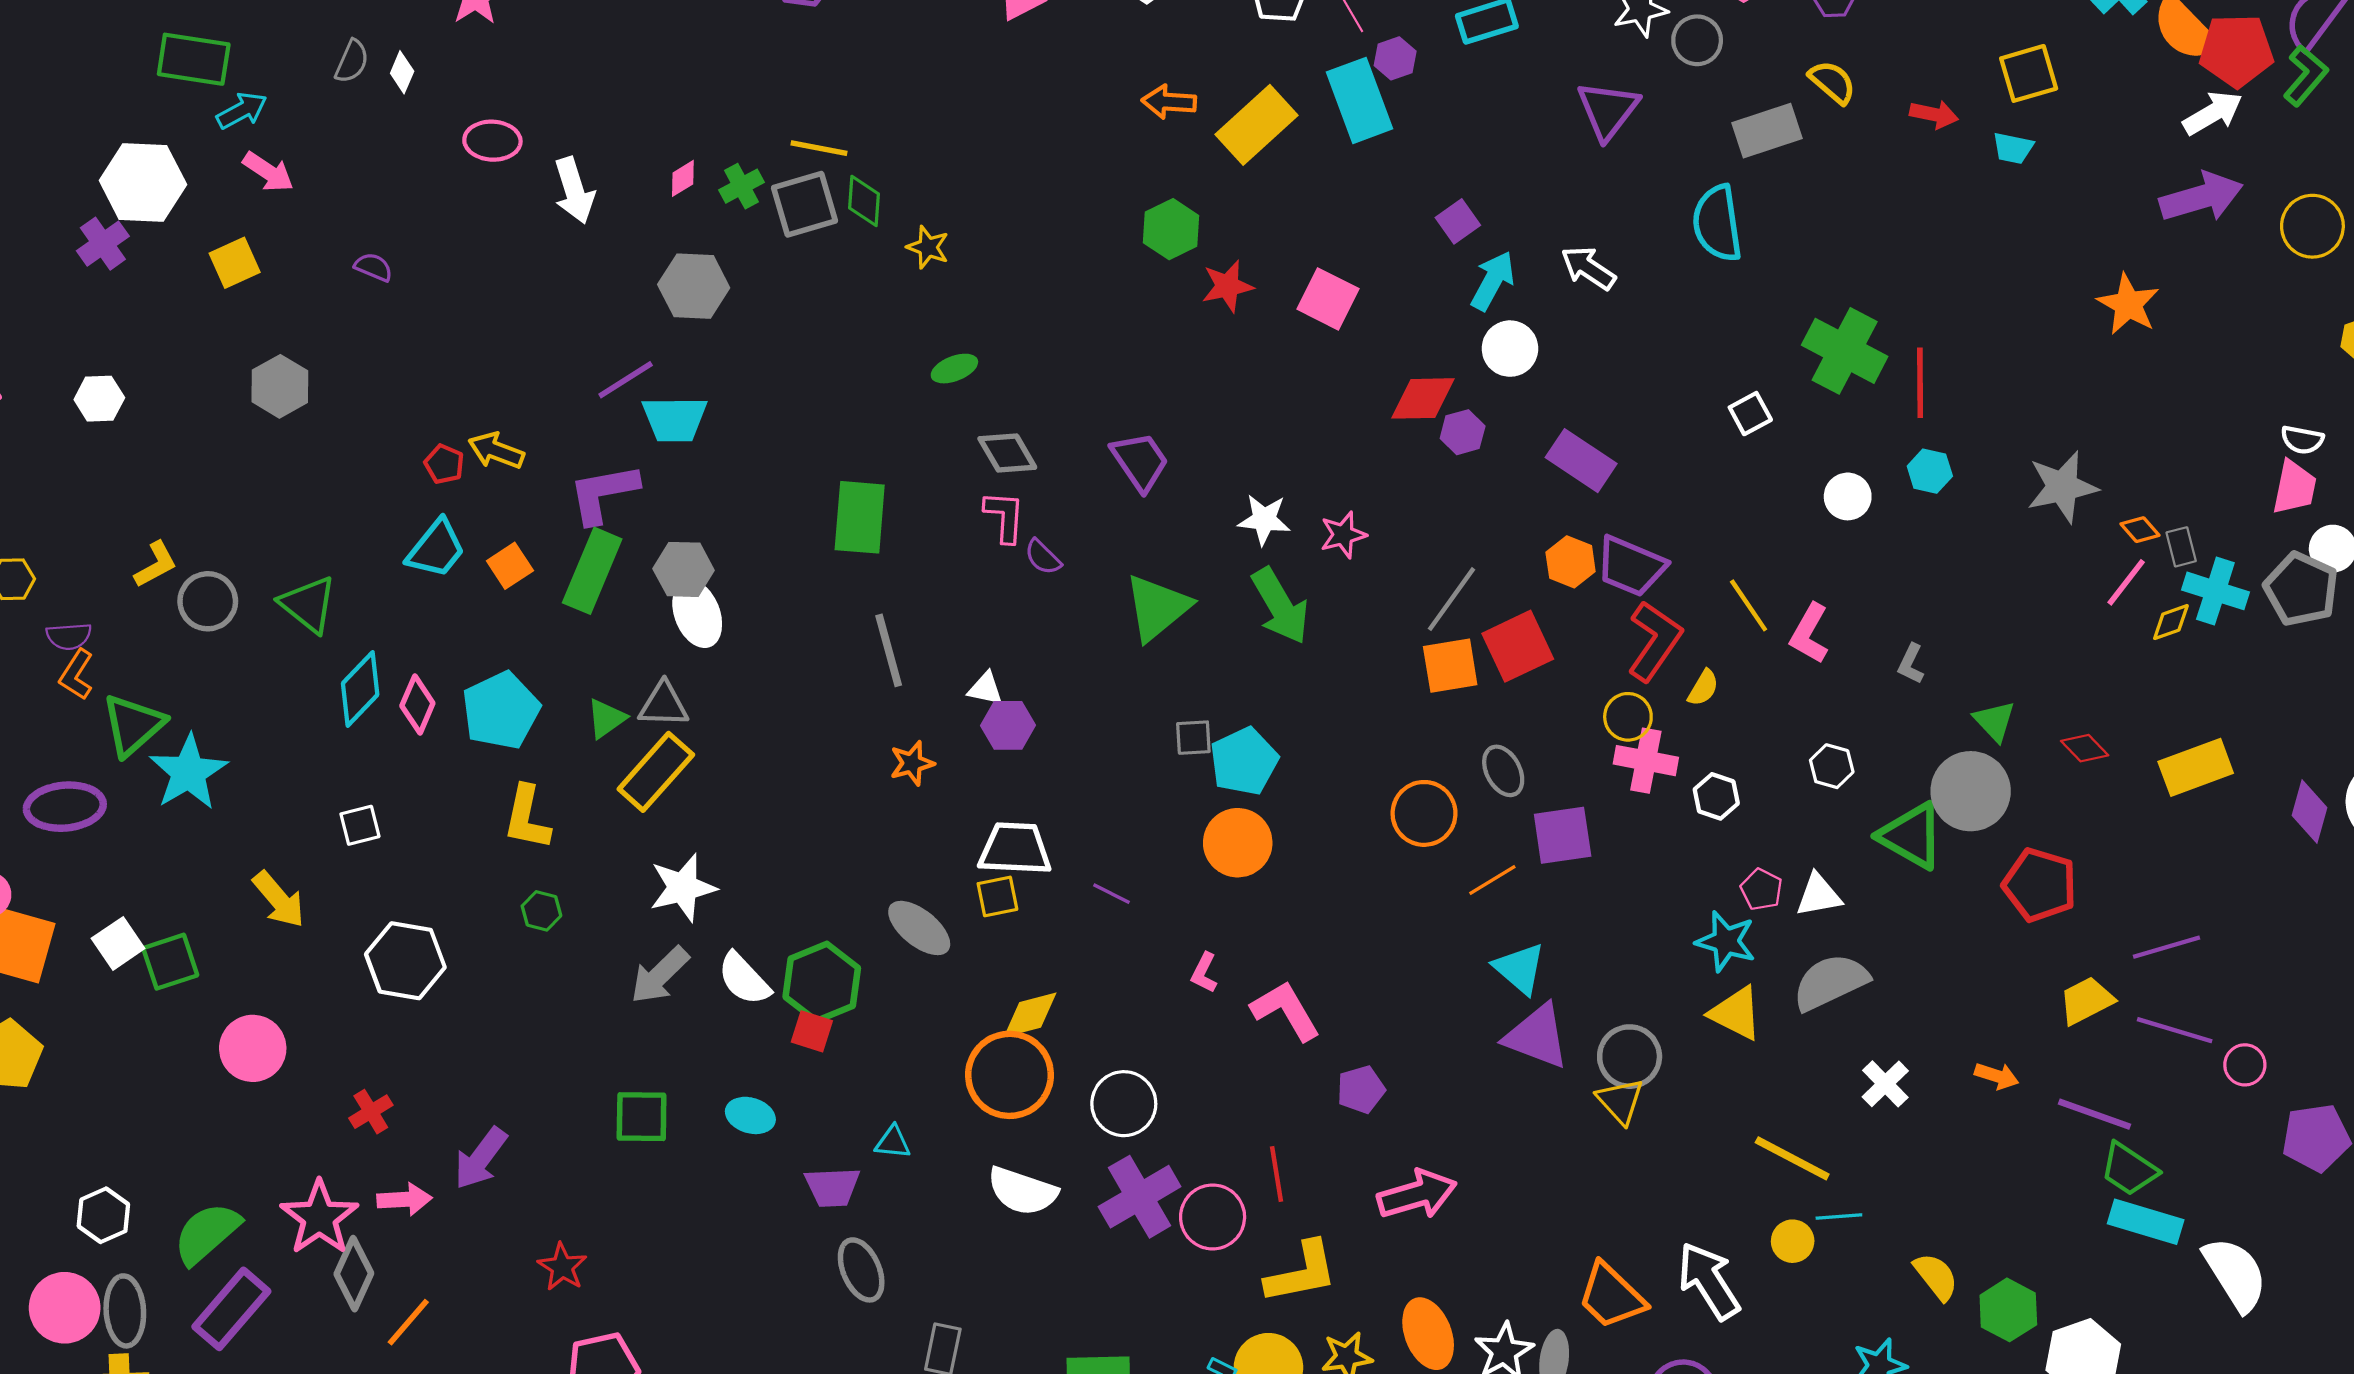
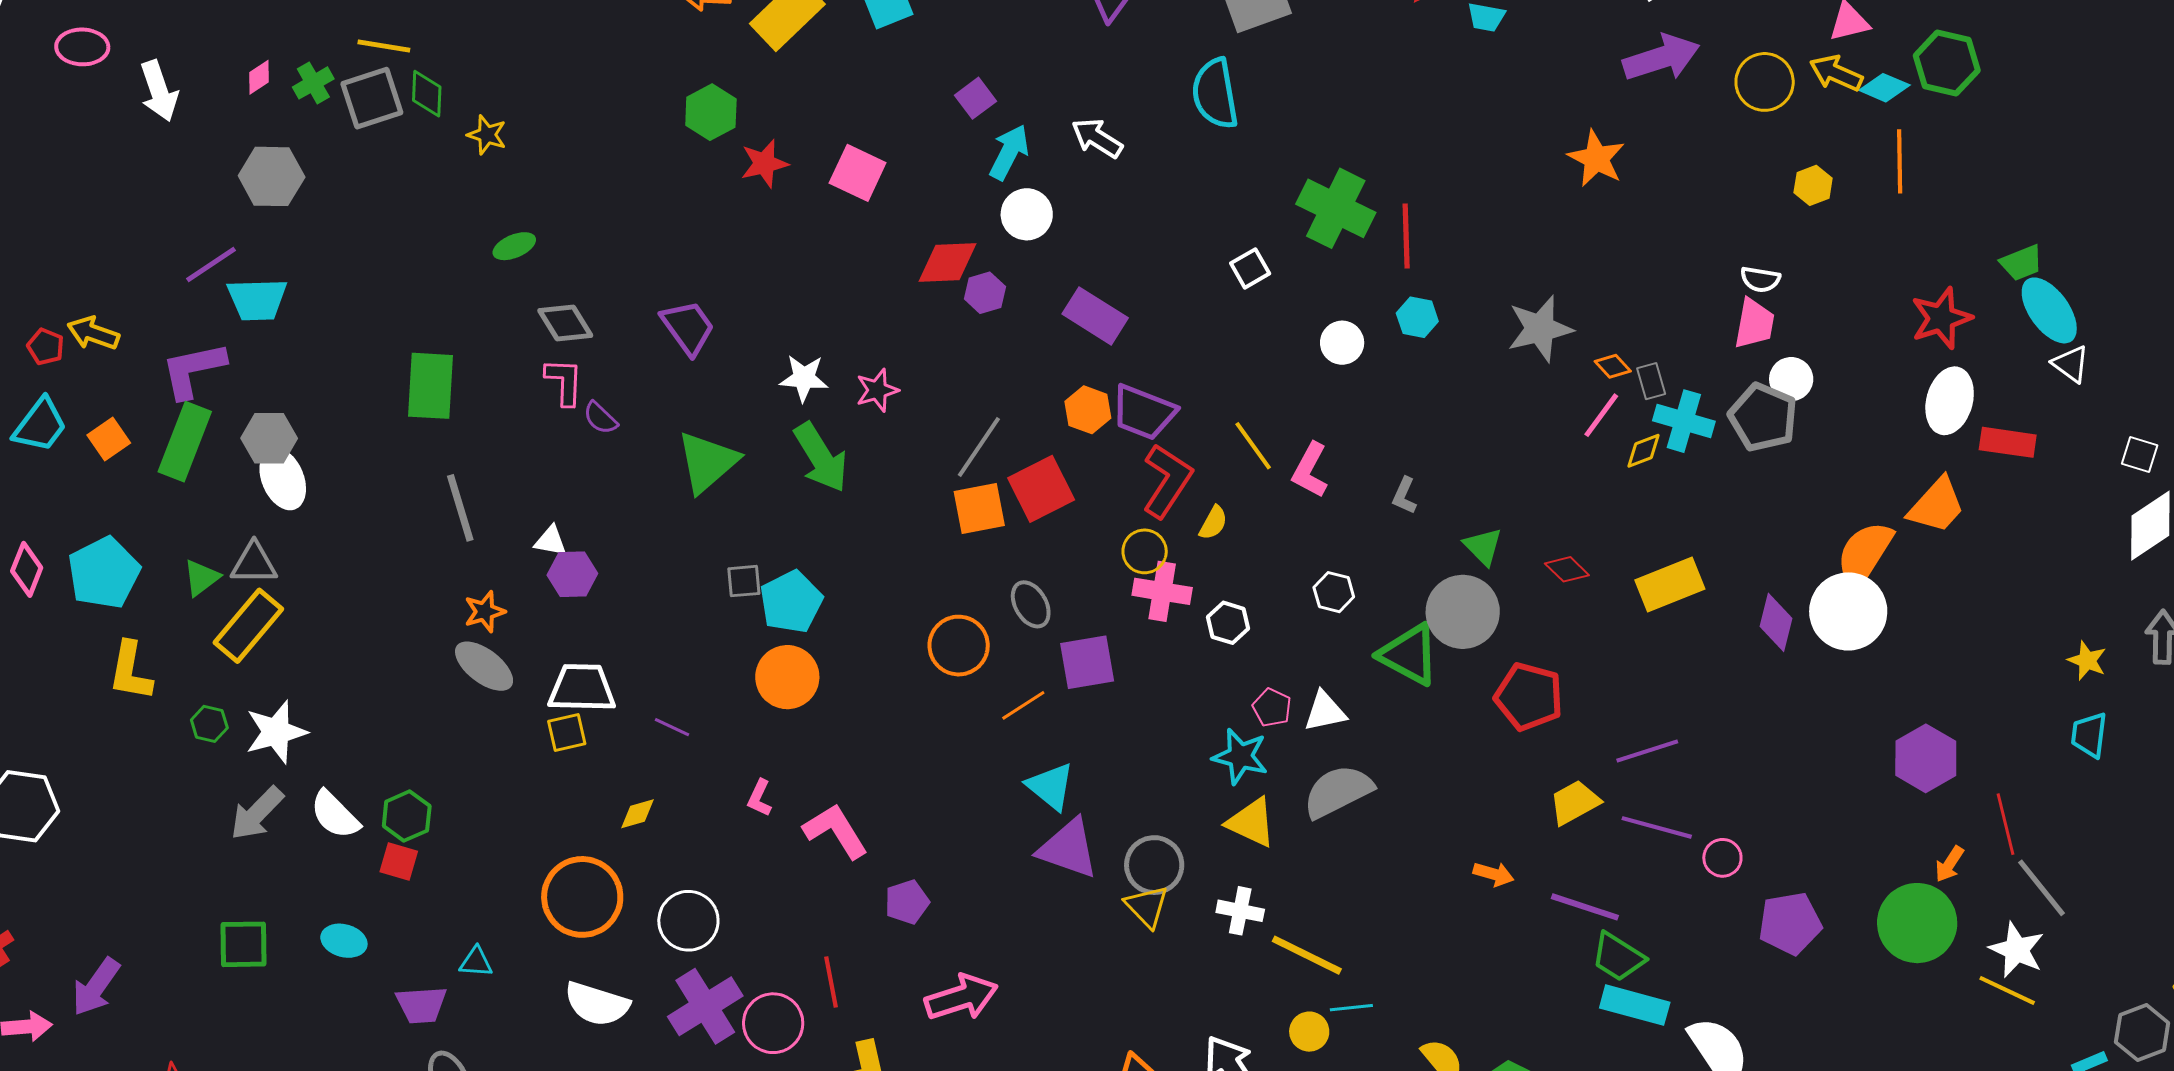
green hexagon: (541, 911) -> (209, 724), moved
gray ellipse: (919, 928) -> (484, 666), moved
green hexagon: (822, 982) -> (407, 816), size x0.7
yellow diamond: (1030, 1015) -> (637, 814), moved, size x0.7
white cross: (1885, 1084) -> (1240, 911), moved, turned -33

